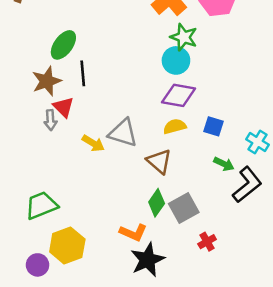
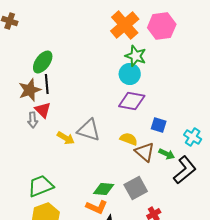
black line: (83, 73) -> (47, 84), moved
yellow semicircle: (175, 126) -> (129, 139), moved, turned 36
brown triangle: (159, 161) -> (145, 152), moved
green diamond: (157, 203) -> (104, 189), moved, turned 60
green trapezoid: (41, 205) -> (41, 186), moved

